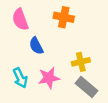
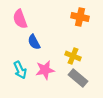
orange cross: (64, 17) -> (80, 17), moved
yellow cross: (81, 62) -> (73, 56), turned 35

